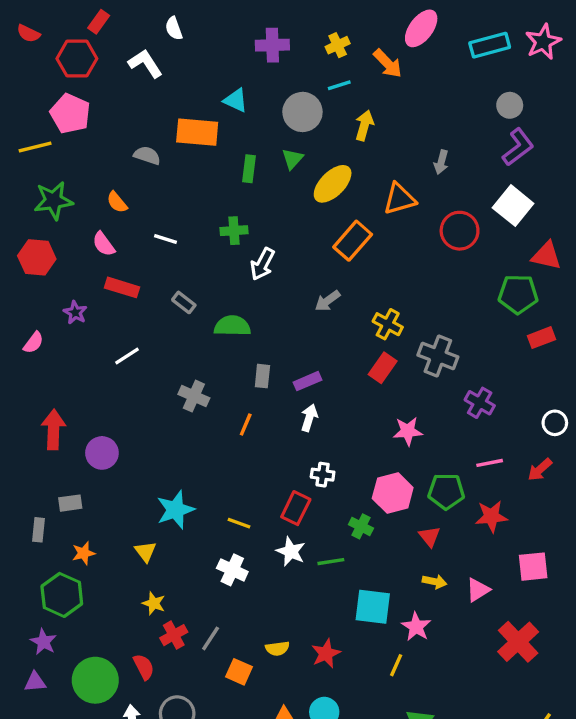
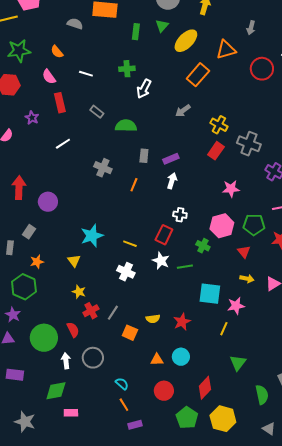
red rectangle: (122, 287) -> (60, 103), turned 60
gray rectangle: (70, 503) -> (29, 232), turned -48
pink star: (416, 627) -> (236, 306), turned 30

